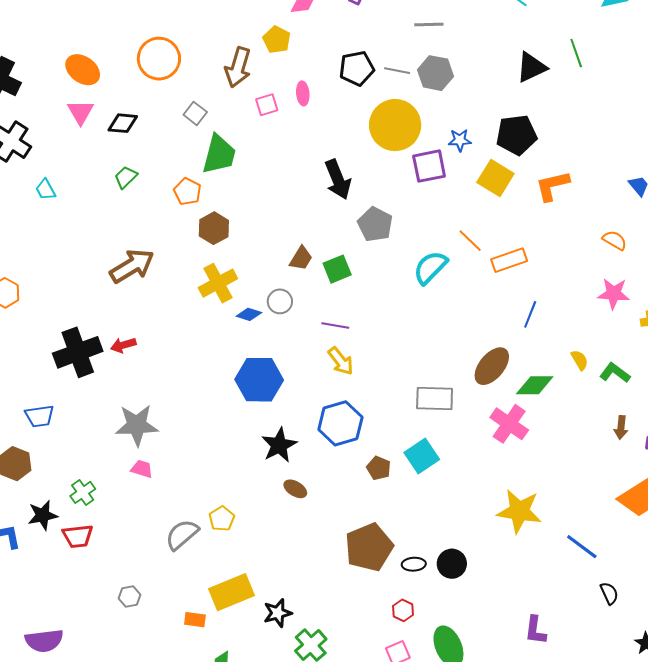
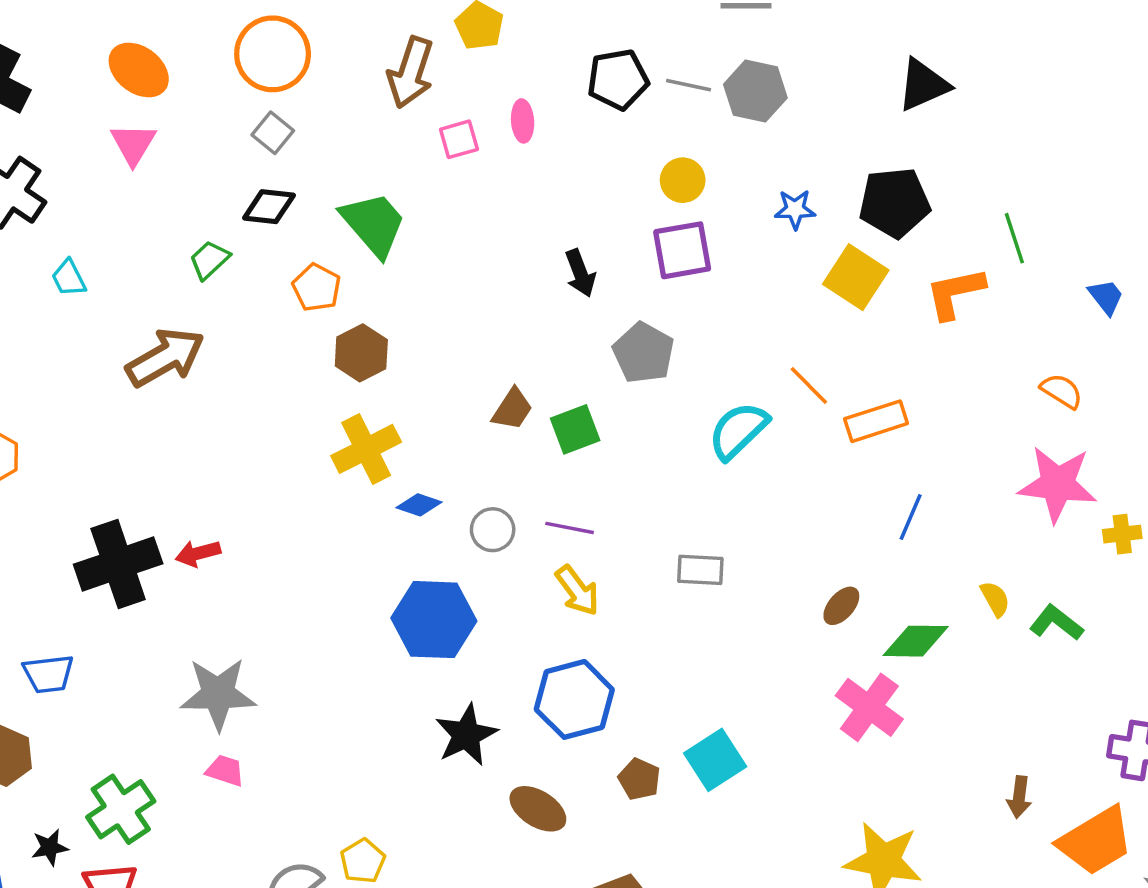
green line: (576, 53) -> (1014, 238), moved
gray square: (195, 113) -> (273, 133), moved
black diamond: (123, 123) -> (269, 207), moved
yellow circle: (395, 125) -> (683, 180), size x0.5
green trapezoid: (219, 154) -> (374, 224), turned -57
purple square: (429, 166) -> (682, 250), moved
black arrow: (338, 180) -> (580, 273), size x0.7
brown arrow: (132, 266) -> (165, 357), moved
pink star: (614, 294) -> (1057, 484), size x1.4
gray circle: (280, 301) -> (493, 530), moved
brown ellipse: (492, 366) -> (841, 606), size x0.6
gray rectangle: (435, 399) -> (700, 570), moved, size x0.7
brown arrow: (621, 427) -> (1019, 797), moved
brown ellipse: (295, 489) -> (538, 809), moved, size x1.4
green cross: (83, 492) -> (121, 809), size x1.5
black star: (43, 515) -> (50, 847), size x0.7

